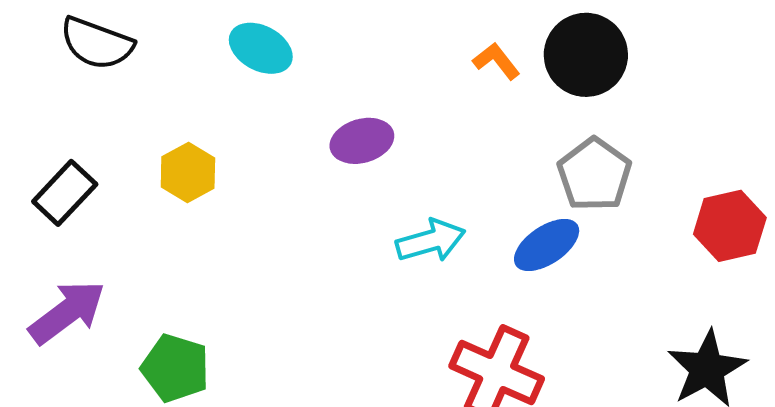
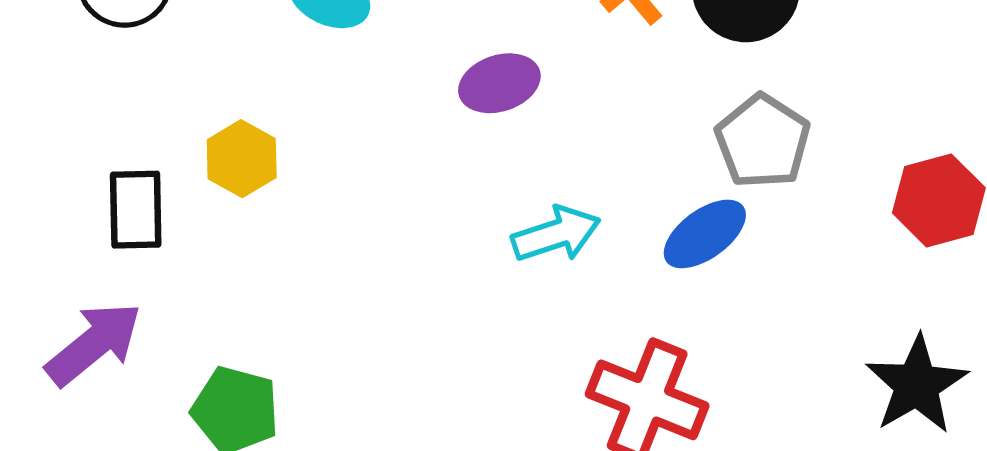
purple ellipse: (362, 141) -> (499, 83), moved
black rectangle: (65, 193) -> (136, 210), moved, turned -42

